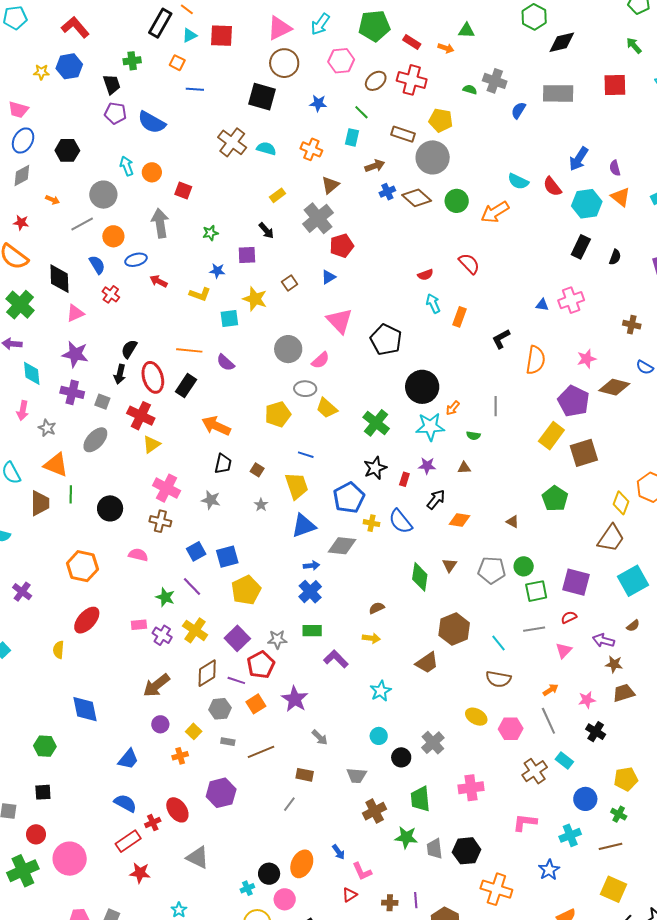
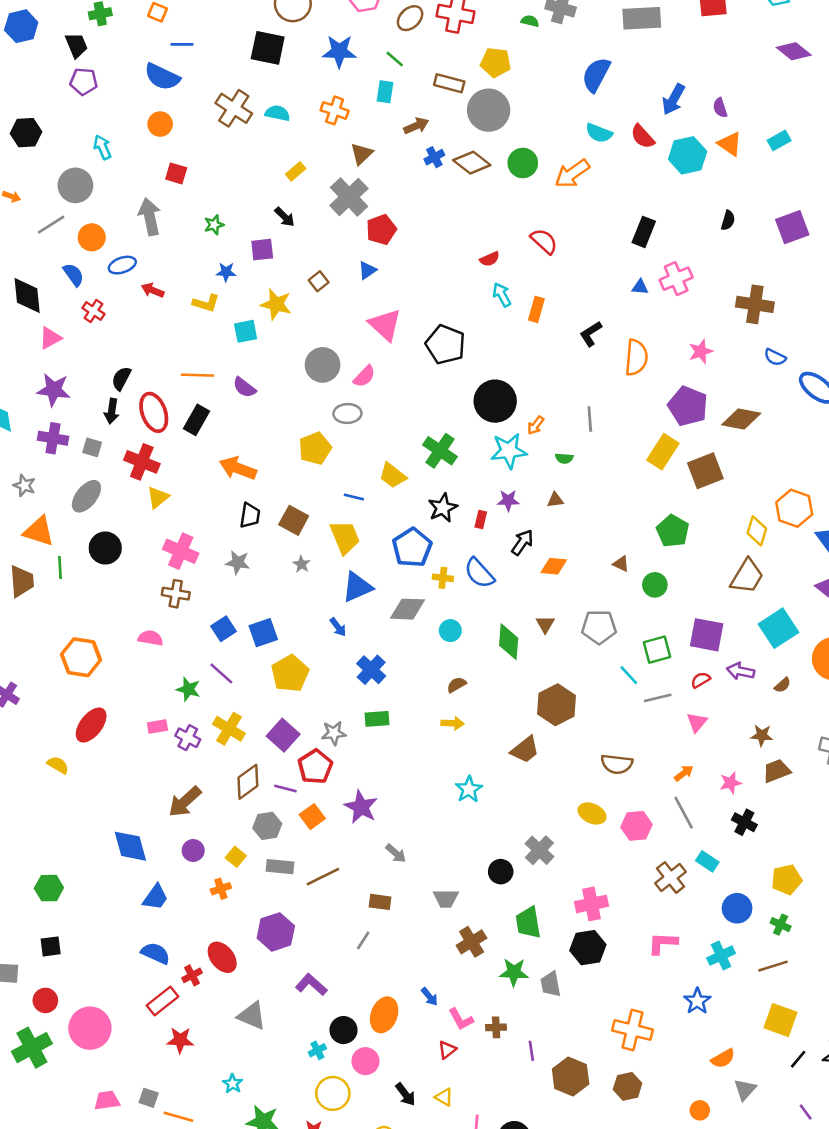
blue star: (318, 103) -> (339, 51), size x1.5
blue semicircle: (518, 110) -> (596, 75), moved, size x1.6
blue semicircle: (152, 122) -> (162, 77), moved
orange circle: (152, 172) -> (160, 124), moved
black rectangle: (581, 247) -> (644, 232), moved
brown cross: (632, 325) -> (755, 304), size x1.6
brown diamond: (614, 387) -> (741, 419), moved
yellow trapezoid: (327, 408) -> (393, 476), moved
brown square: (257, 470) -> (294, 520), size x1.6
black circle: (110, 508) -> (105, 548), moved
blue arrow: (312, 566) -> (338, 627), moved, turned 63
green circle: (524, 566) -> (655, 585), moved
purple arrow: (603, 640) -> (741, 671), moved
cyan line: (498, 643) -> (629, 675), moved
yellow semicircle: (58, 650) -> (58, 765), turned 120
purple L-shape: (336, 659) -> (311, 985), moved
blue diamond: (85, 709) -> (130, 846), moved
cyan circle: (379, 736) -> (450, 631), moved
gray rectangle: (228, 742) -> (280, 867), size x1.5
black hexagon: (467, 851) -> (588, 948), moved
brown cross: (390, 903) -> (496, 1027), moved

